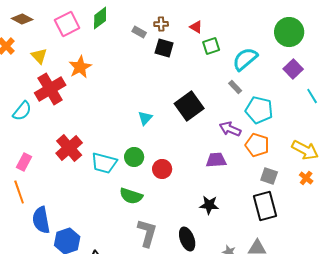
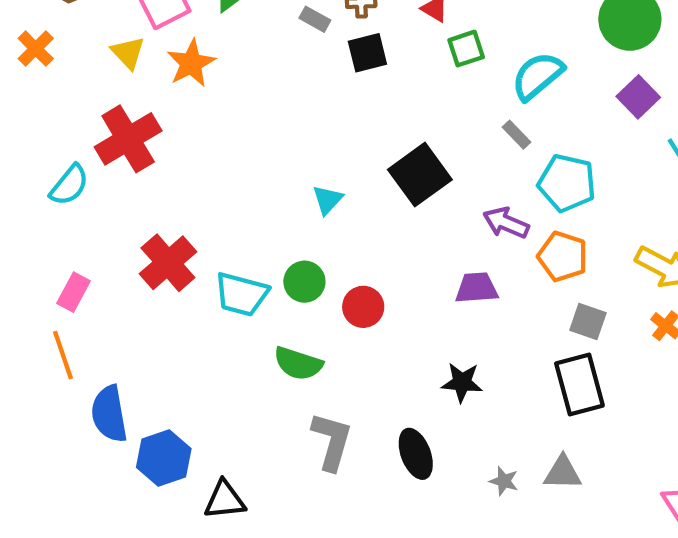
black square: (164, 48) -> (367, 53), turned -30
yellow triangle: (39, 56) -> (128, 53), moved
orange star: (80, 67) -> (191, 63), moved

